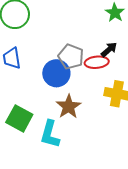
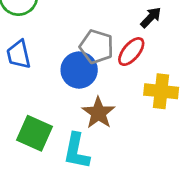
black arrow: (109, 50) -> (151, 17), moved
red ellipse: (97, 62) -> (131, 52), turned -40

